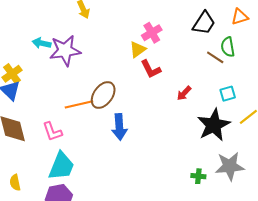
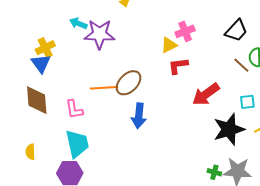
red L-shape: (151, 69) -> (178, 66), turned 100
red arrow: (184, 93) -> (206, 94), size x1.8
cyan trapezoid: (61, 166) -> (77, 144), turned -44
green cross: (198, 176) -> (214, 172), moved

